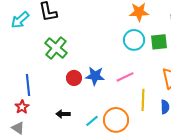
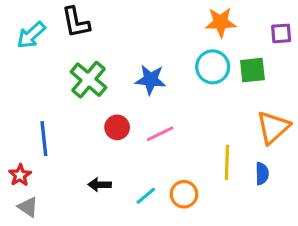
blue star: (95, 76) -> (151, 80), moved
pink line: (125, 77) -> (160, 134), moved
red star: (22, 107) -> (20, 175), moved
orange circle: (116, 120) -> (184, 194), size x0.7

